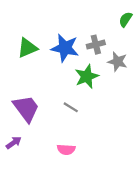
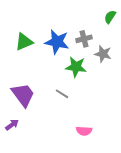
green star: (87, 76) -> (76, 67), turned 30
pink semicircle: (66, 150) -> (84, 131), moved

